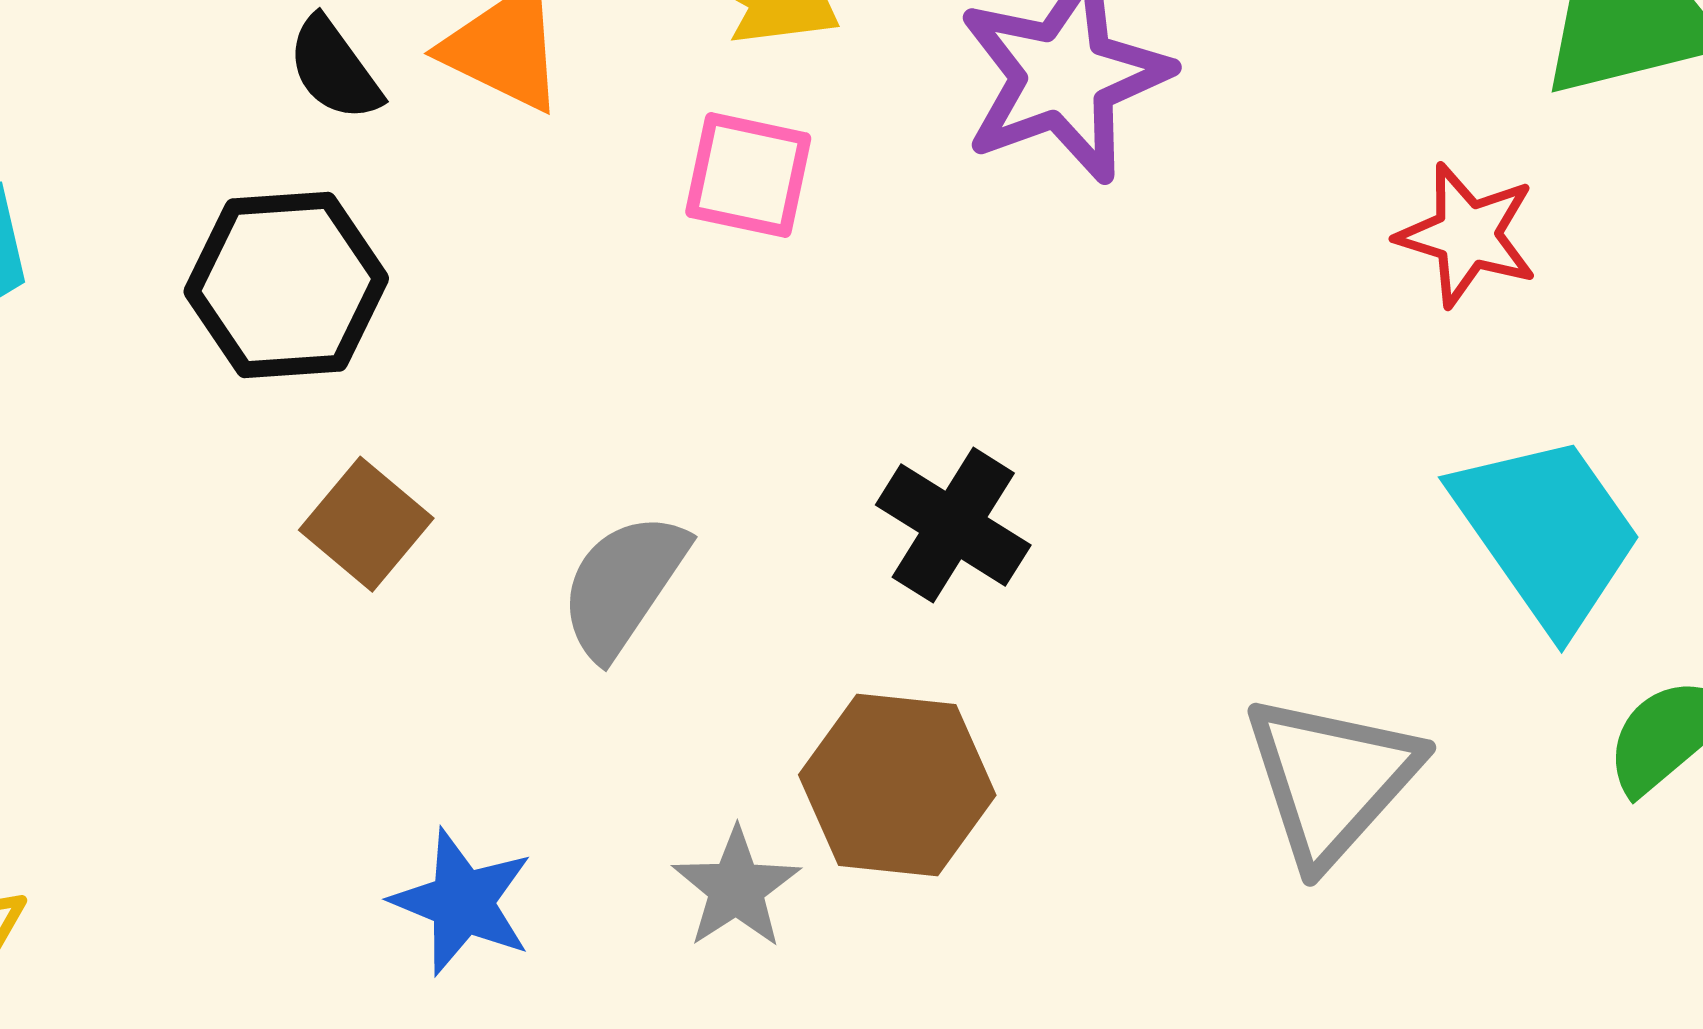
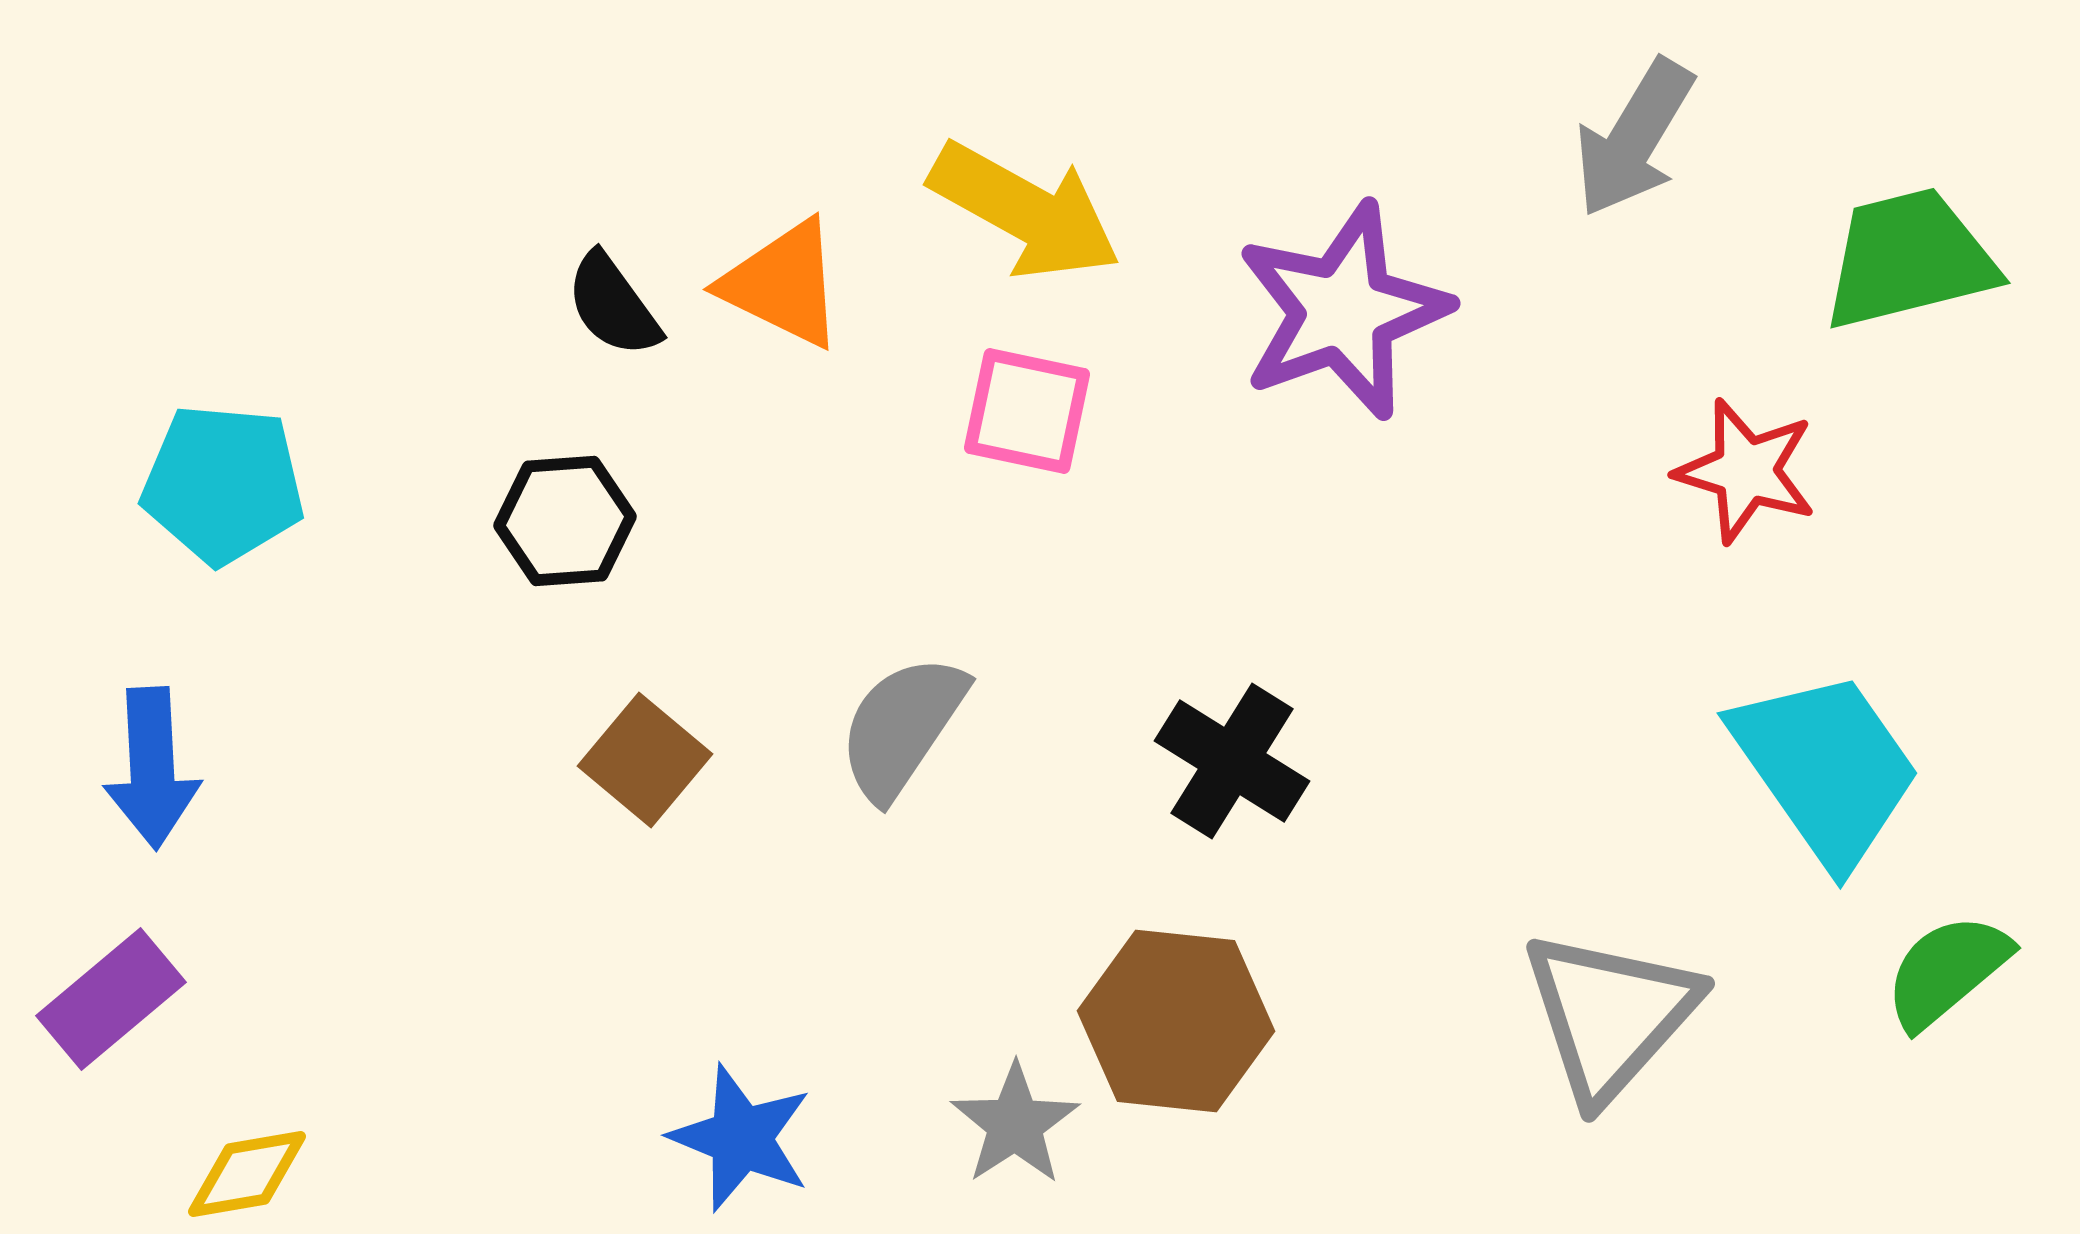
black hexagon: (286, 285) -> (565, 521), size x0.7
gray semicircle: (623, 585) -> (902, 727), moved

